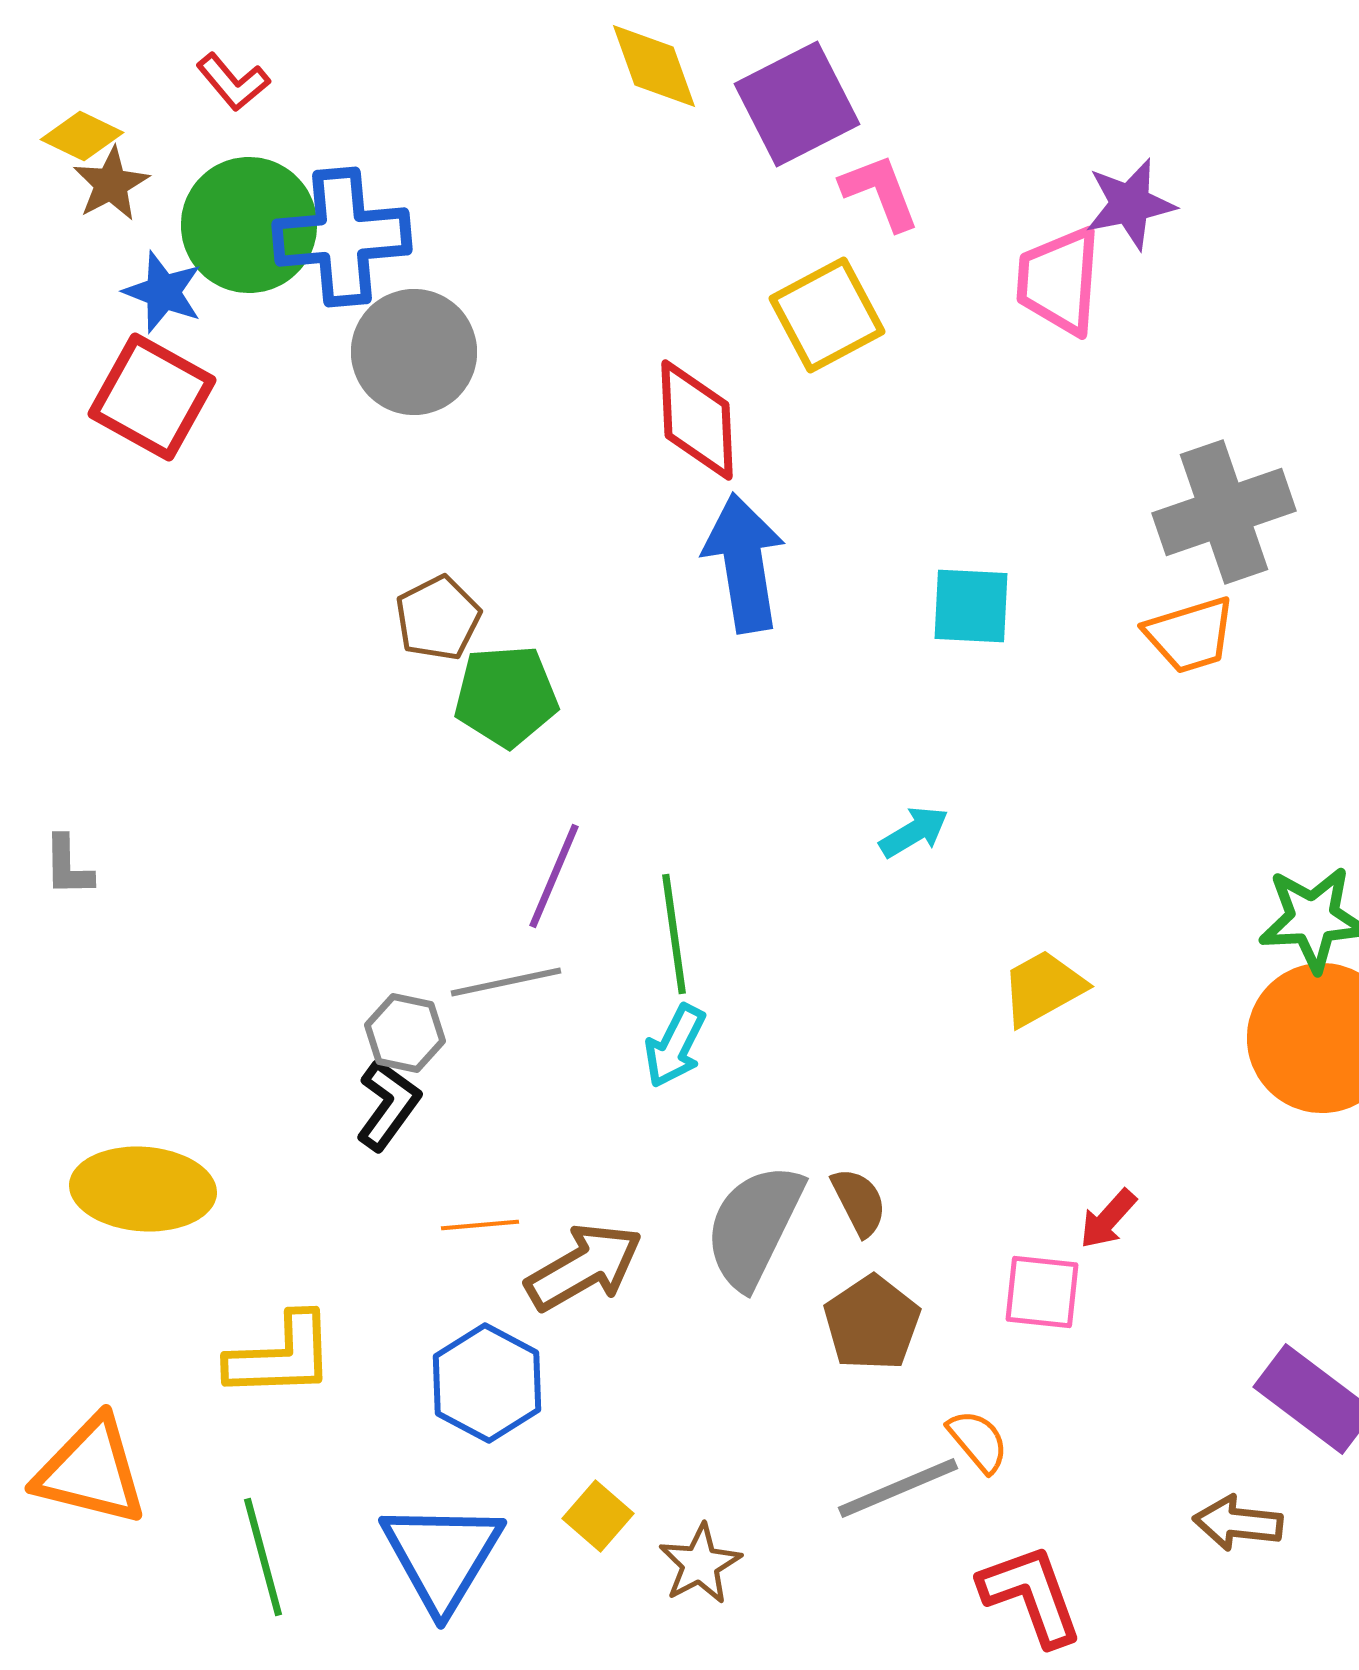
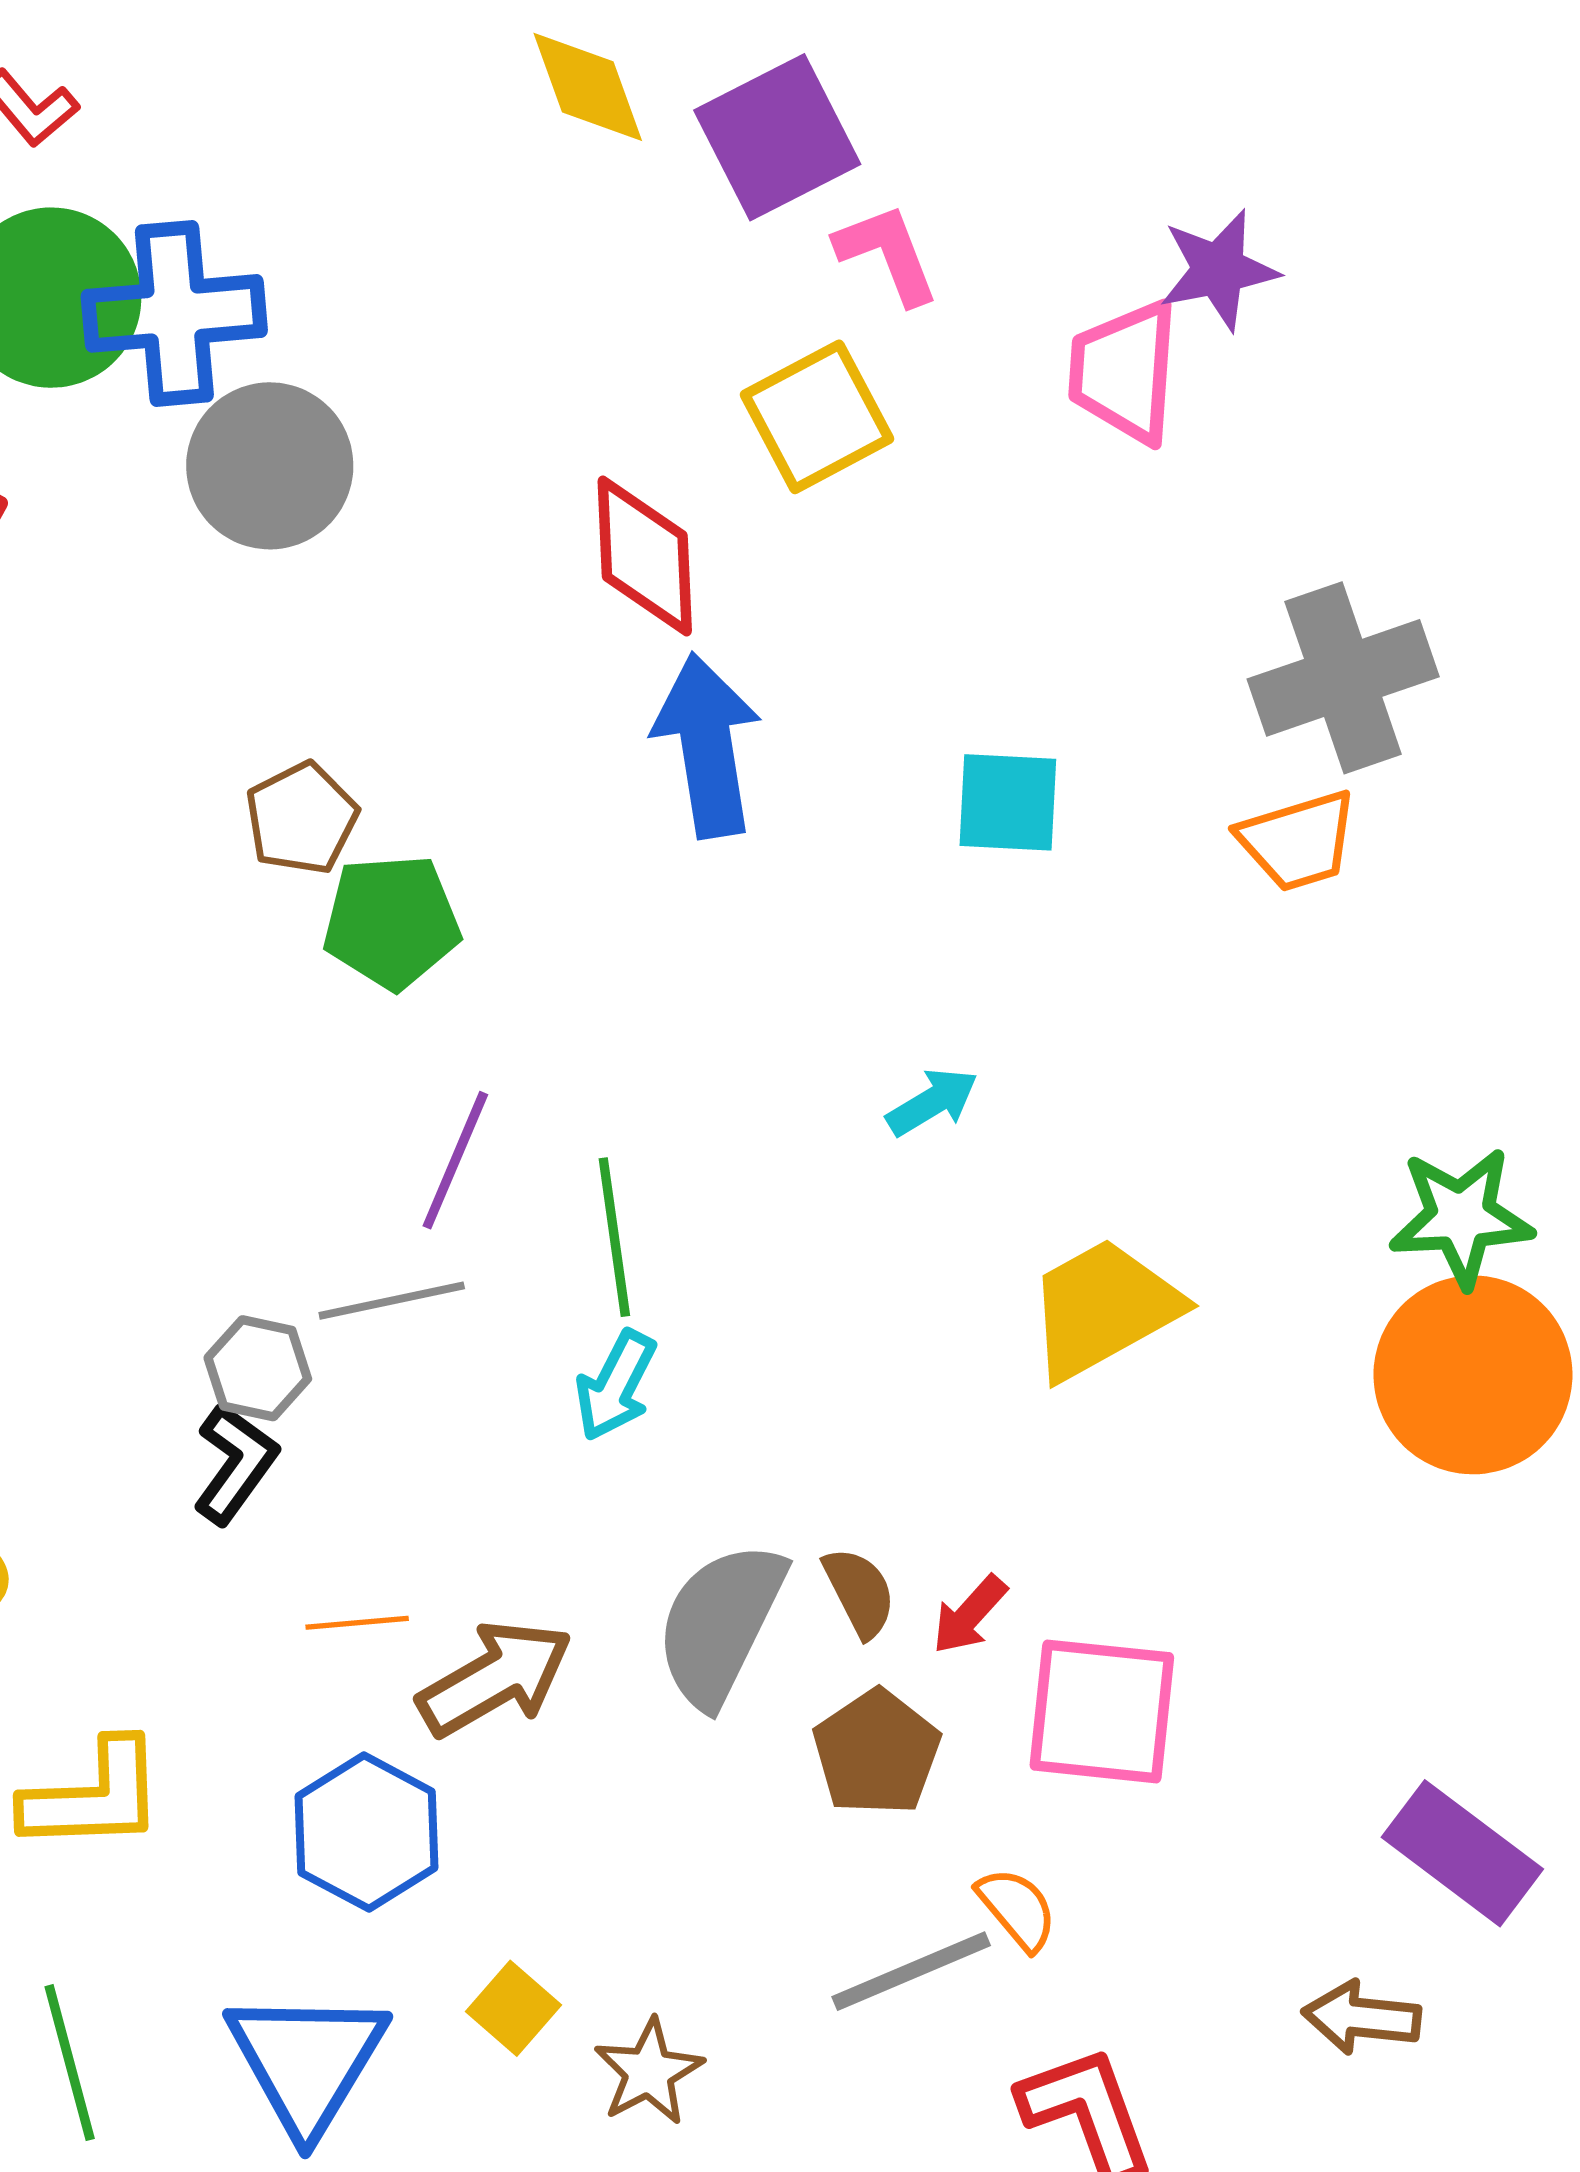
yellow trapezoid: (1043, 988) -> (1103, 1309), size x1.4
red arrow: (1108, 1219) -> (969, 1615), moved
pink square: (1042, 1292) -> (1102, 1711), size x1.5

